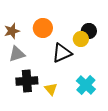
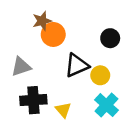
brown star: (12, 31) -> (42, 21), moved
yellow circle: (81, 39) -> (100, 75), moved

